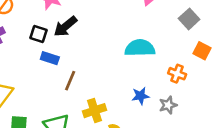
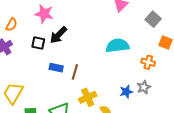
blue rectangle: (50, 58) -> (56, 68), moved
brown line: (70, 81) -> (75, 72), moved
blue star: (140, 96) -> (126, 92), moved

